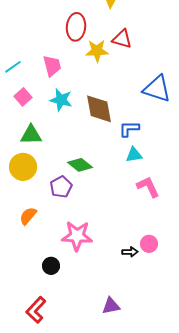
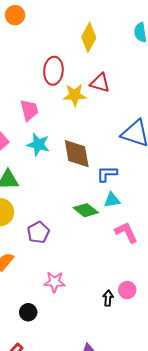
green diamond: (80, 165) -> (86, 210), moved
pink star: (77, 236) -> (54, 282), size x0.7
black arrow: (130, 252) -> (108, 298), turned -84

